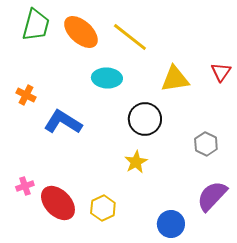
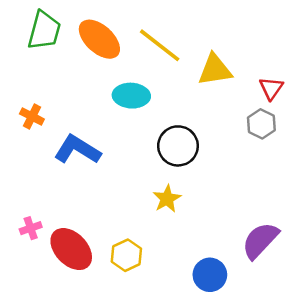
yellow triangle: (175, 79) -> (215, 70), moved
gray hexagon: (206, 144) -> (261, 124), moved

